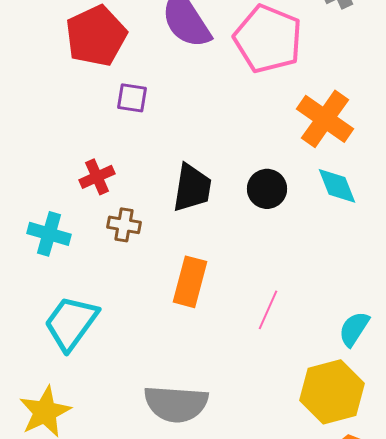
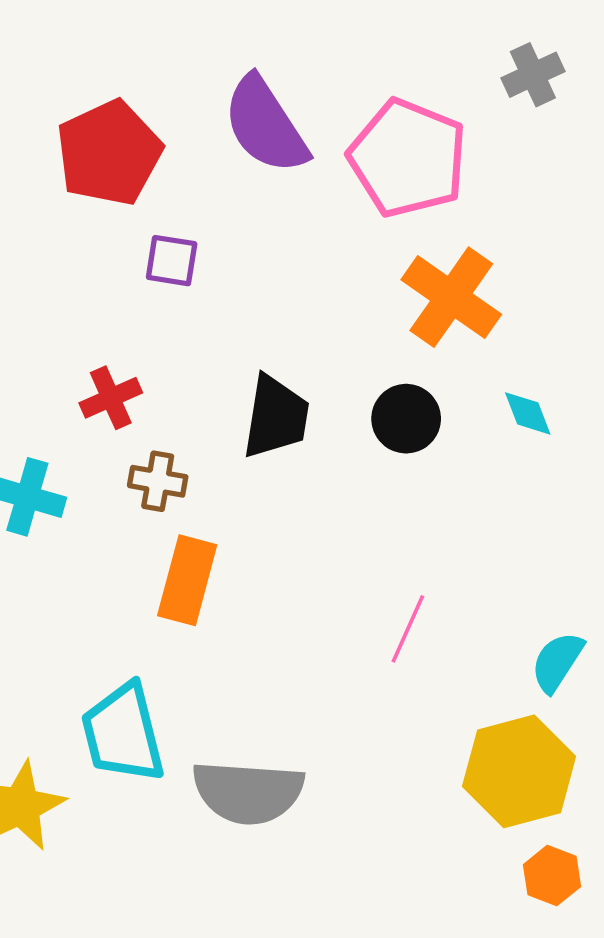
orange cross: (325, 119) -> (451, 297), moved
cyan diamond: (337, 186) -> (528, 413), size x0.7
orange rectangle: (190, 282) -> (187, 580), moved
cyan trapezoid: (71, 323) -> (123, 733), moved, turned -50

